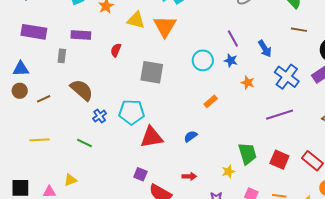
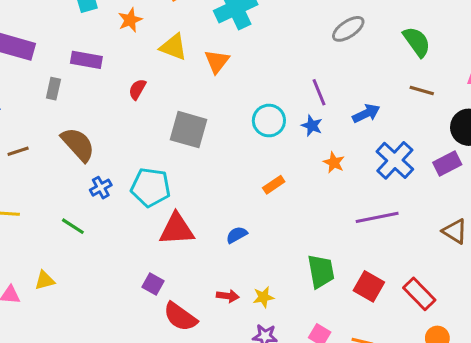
orange triangle: (165, 26) -> (217, 61), size x0.7
blue arrow: (265, 49) -> (366, 113), turned -90
yellow star: (228, 171) -> (263, 297), moved

